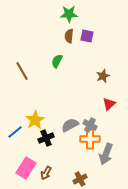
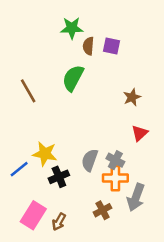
green star: (69, 14) -> (72, 28), moved
green semicircle: (57, 61) -> (73, 78), size x1.5
yellow star: (35, 120) -> (45, 154), turned -30
gray semicircle: (70, 125) -> (90, 160), turned -42
brown cross: (80, 179) -> (103, 210), moved

